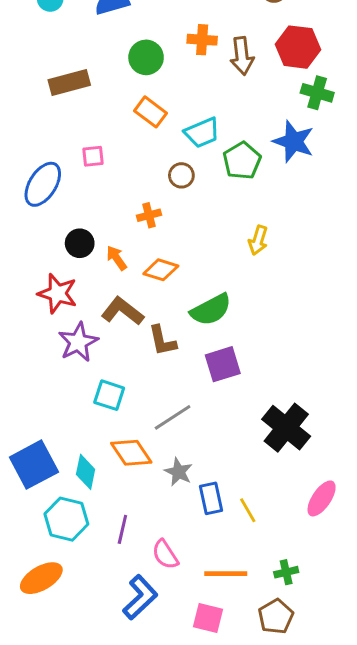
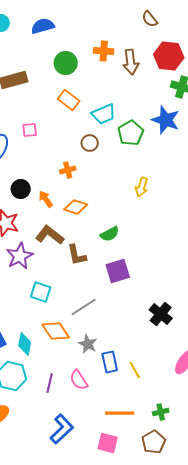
green semicircle: (211, 310) -> (110, 234), size x0.7
black cross: (286, 428) -> (161, 314), size x0.7
pink semicircle: (165, 555) -> (79, 380), moved

